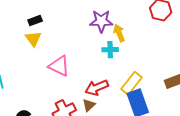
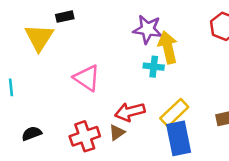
yellow arrow: (119, 33) -> (168, 47), size x1.4
yellow triangle: (33, 39) -> (39, 37), moved, size x1.4

